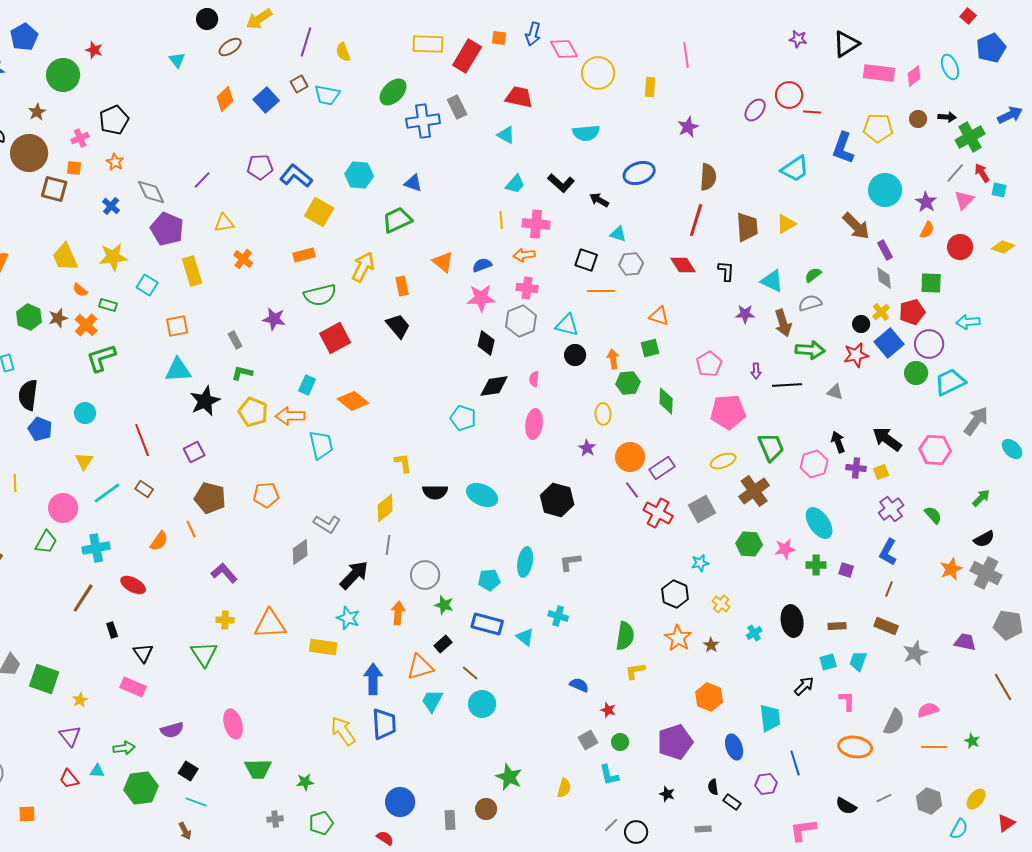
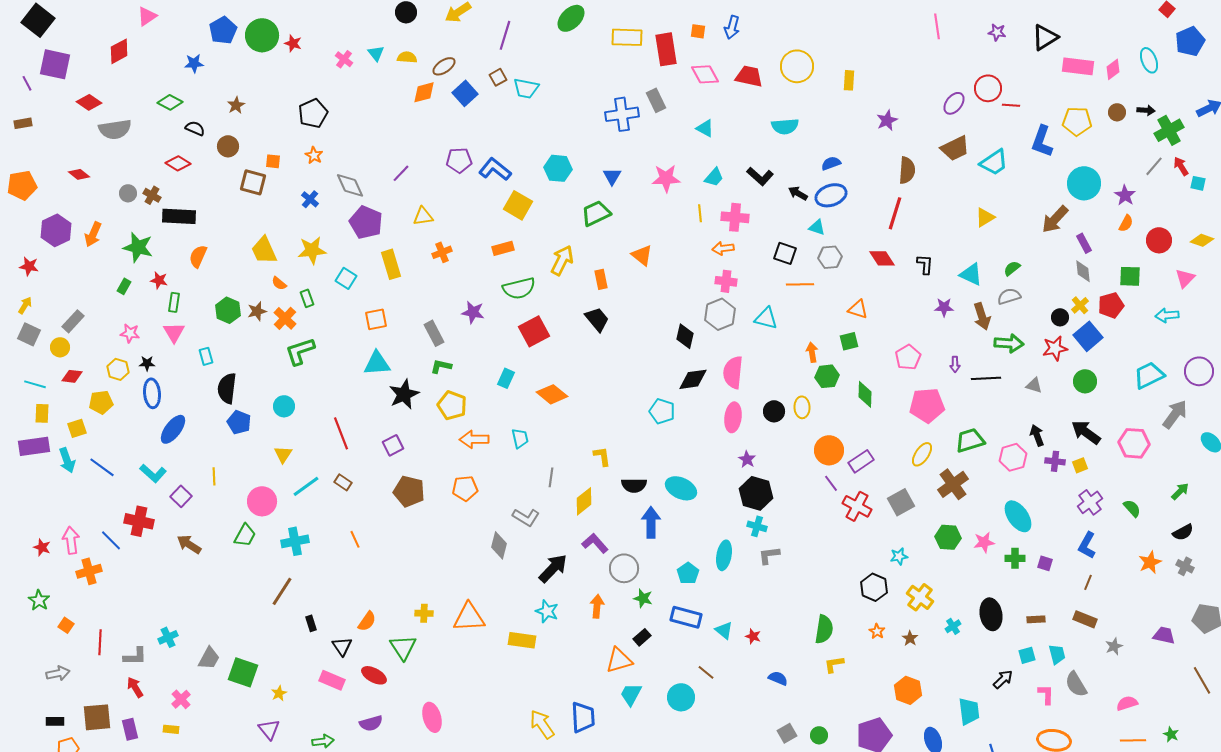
brown ellipse: (230, 47) -> (444, 66), moved
pink diamond: (564, 49) -> (705, 74), moved
yellow semicircle: (343, 52) -> (407, 57), moved, turned 114
pink line: (686, 55) -> (937, 26), moved
red rectangle: (467, 56) -> (666, 49), turned -40
green circle: (63, 75) -> (262, 35), moved
green ellipse: (393, 92) -> (571, 18), moved
red trapezoid: (519, 97) -> (749, 76), moved
orange diamond: (225, 99) -> (424, 92), turned 30
pink cross: (80, 138) -> (344, 59), moved, turned -30
brown circle: (29, 153) -> (228, 146), size x0.6
blue ellipse: (639, 173) -> (831, 195), moved
blue triangle: (413, 183) -> (612, 176), turned 42
pink triangle: (964, 200) -> (1185, 278), moved
brown arrow: (856, 226) -> (1055, 219), turned 88
brown trapezoid: (747, 227) -> (955, 148), moved, turned 68
orange cross: (243, 259) -> (442, 252), turned 30
blue semicircle: (482, 265) -> (831, 163), moved
pink star: (481, 298) -> (666, 178), moved
green rectangle: (108, 305) -> (307, 298), turned 54
gray rectangle: (235, 340) -> (434, 333), size x1.4
purple circle: (929, 344) -> (1199, 371), moved
black circle: (575, 355) -> (774, 411), moved
green circle: (916, 373) -> (1085, 381), moved
pink semicircle: (534, 379) -> (733, 372), size x2.0
orange arrow: (290, 416) -> (474, 439), moved
cyan trapezoid: (321, 445) -> (520, 438), size x0.7
green trapezoid: (771, 447) -> (970, 440), turned -84
purple star: (587, 448) -> (747, 459), moved
yellow ellipse: (723, 461) -> (922, 454), turned -35
orange line: (191, 529) -> (355, 539), moved
orange semicircle: (159, 541) -> (367, 621), moved
gray line: (388, 545) -> (551, 477), moved
gray diamond: (300, 552) -> (499, 545), turned -40
purple L-shape: (224, 573) -> (595, 543), moved
gray cross: (986, 573) -> (1185, 566), size x0.6
cyan pentagon: (489, 580) -> (688, 573), turned -30
red ellipse: (133, 585) -> (374, 675), moved
yellow cross: (721, 604) -> (920, 597), size x1.5
cyan cross: (558, 616) -> (757, 526), moved
orange star: (678, 638) -> (877, 631), size x0.6
gray star: (915, 653) -> (1114, 646), size x0.7
cyan trapezoid: (858, 661) -> (1057, 654), turned 145
brown line: (470, 673) -> (706, 672), moved
blue arrow: (373, 679) -> (651, 522), moved
red star: (608, 710) -> (753, 636), moved
gray semicircle: (894, 722) -> (1076, 684), moved, turned 124

